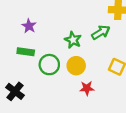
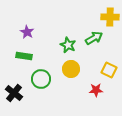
green circle: (49, 65) -> (41, 79), moved
red star: (87, 88) -> (96, 90), moved

